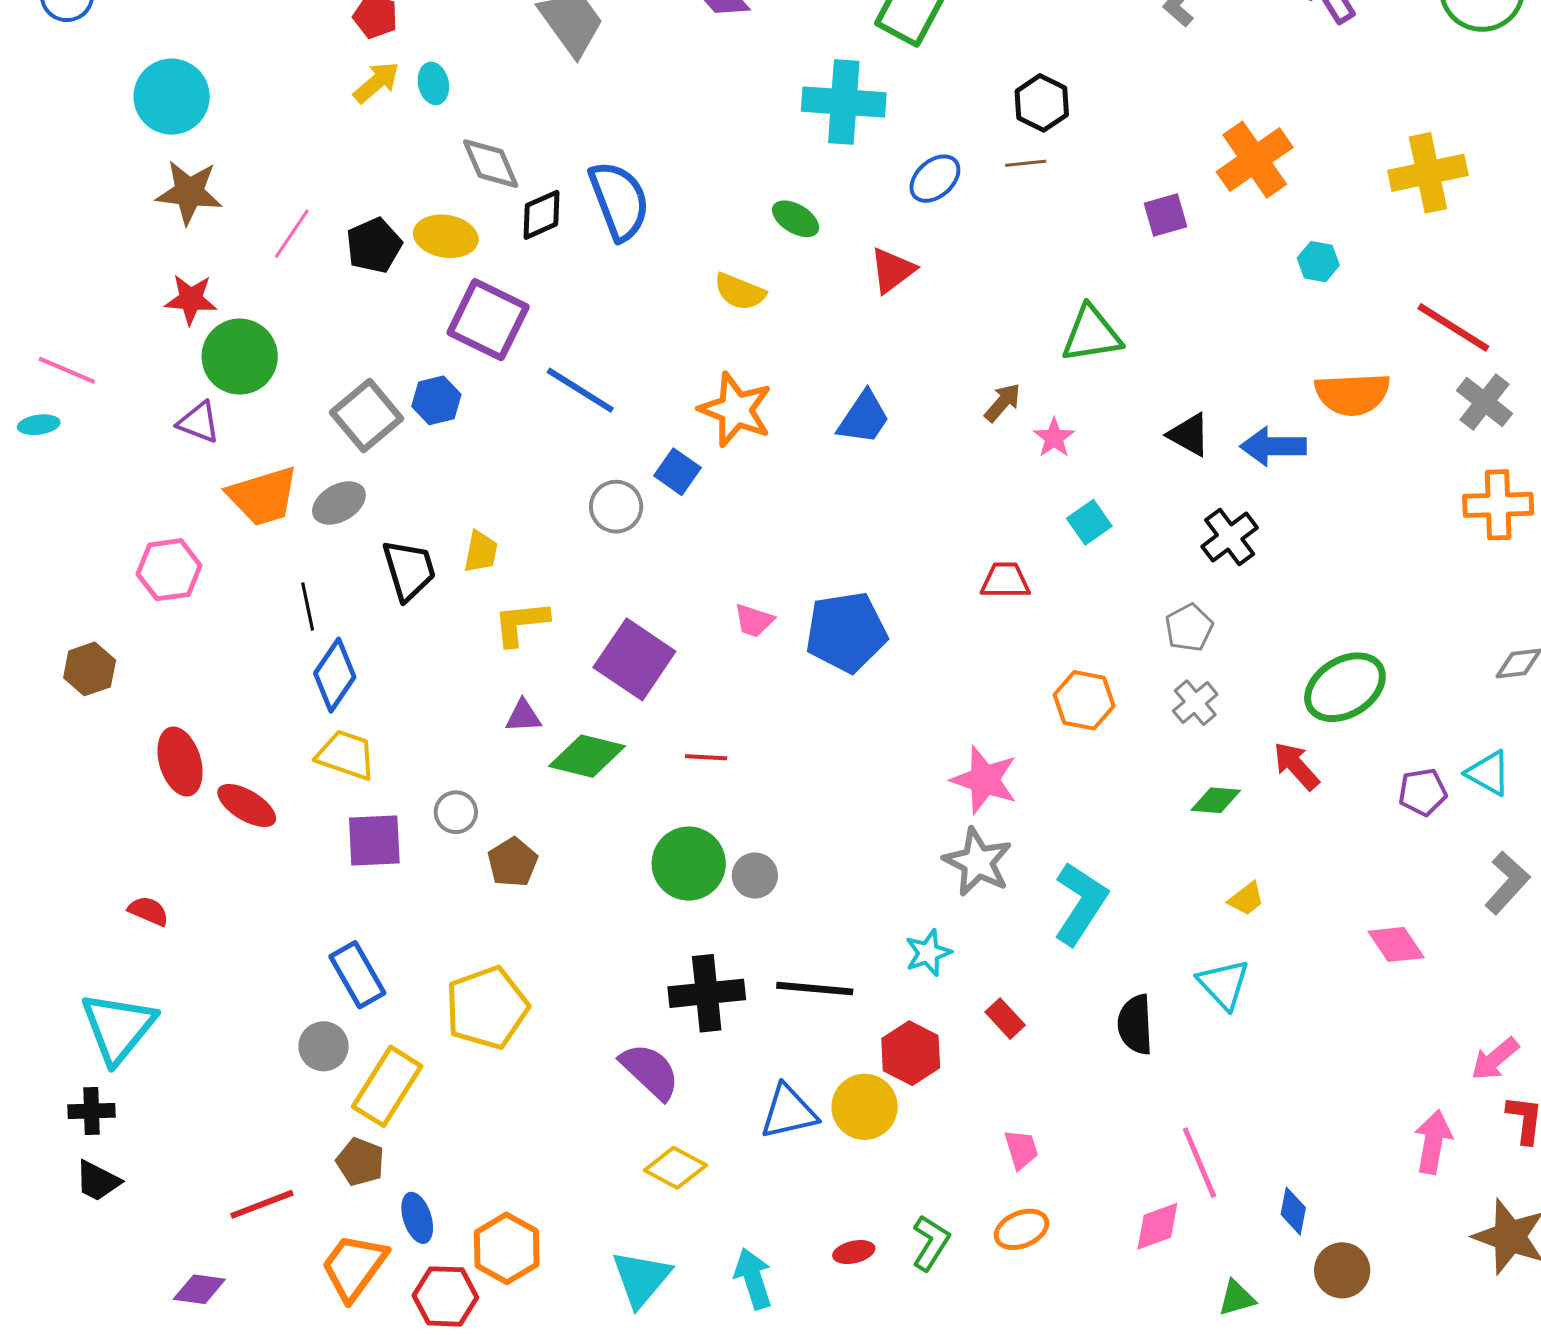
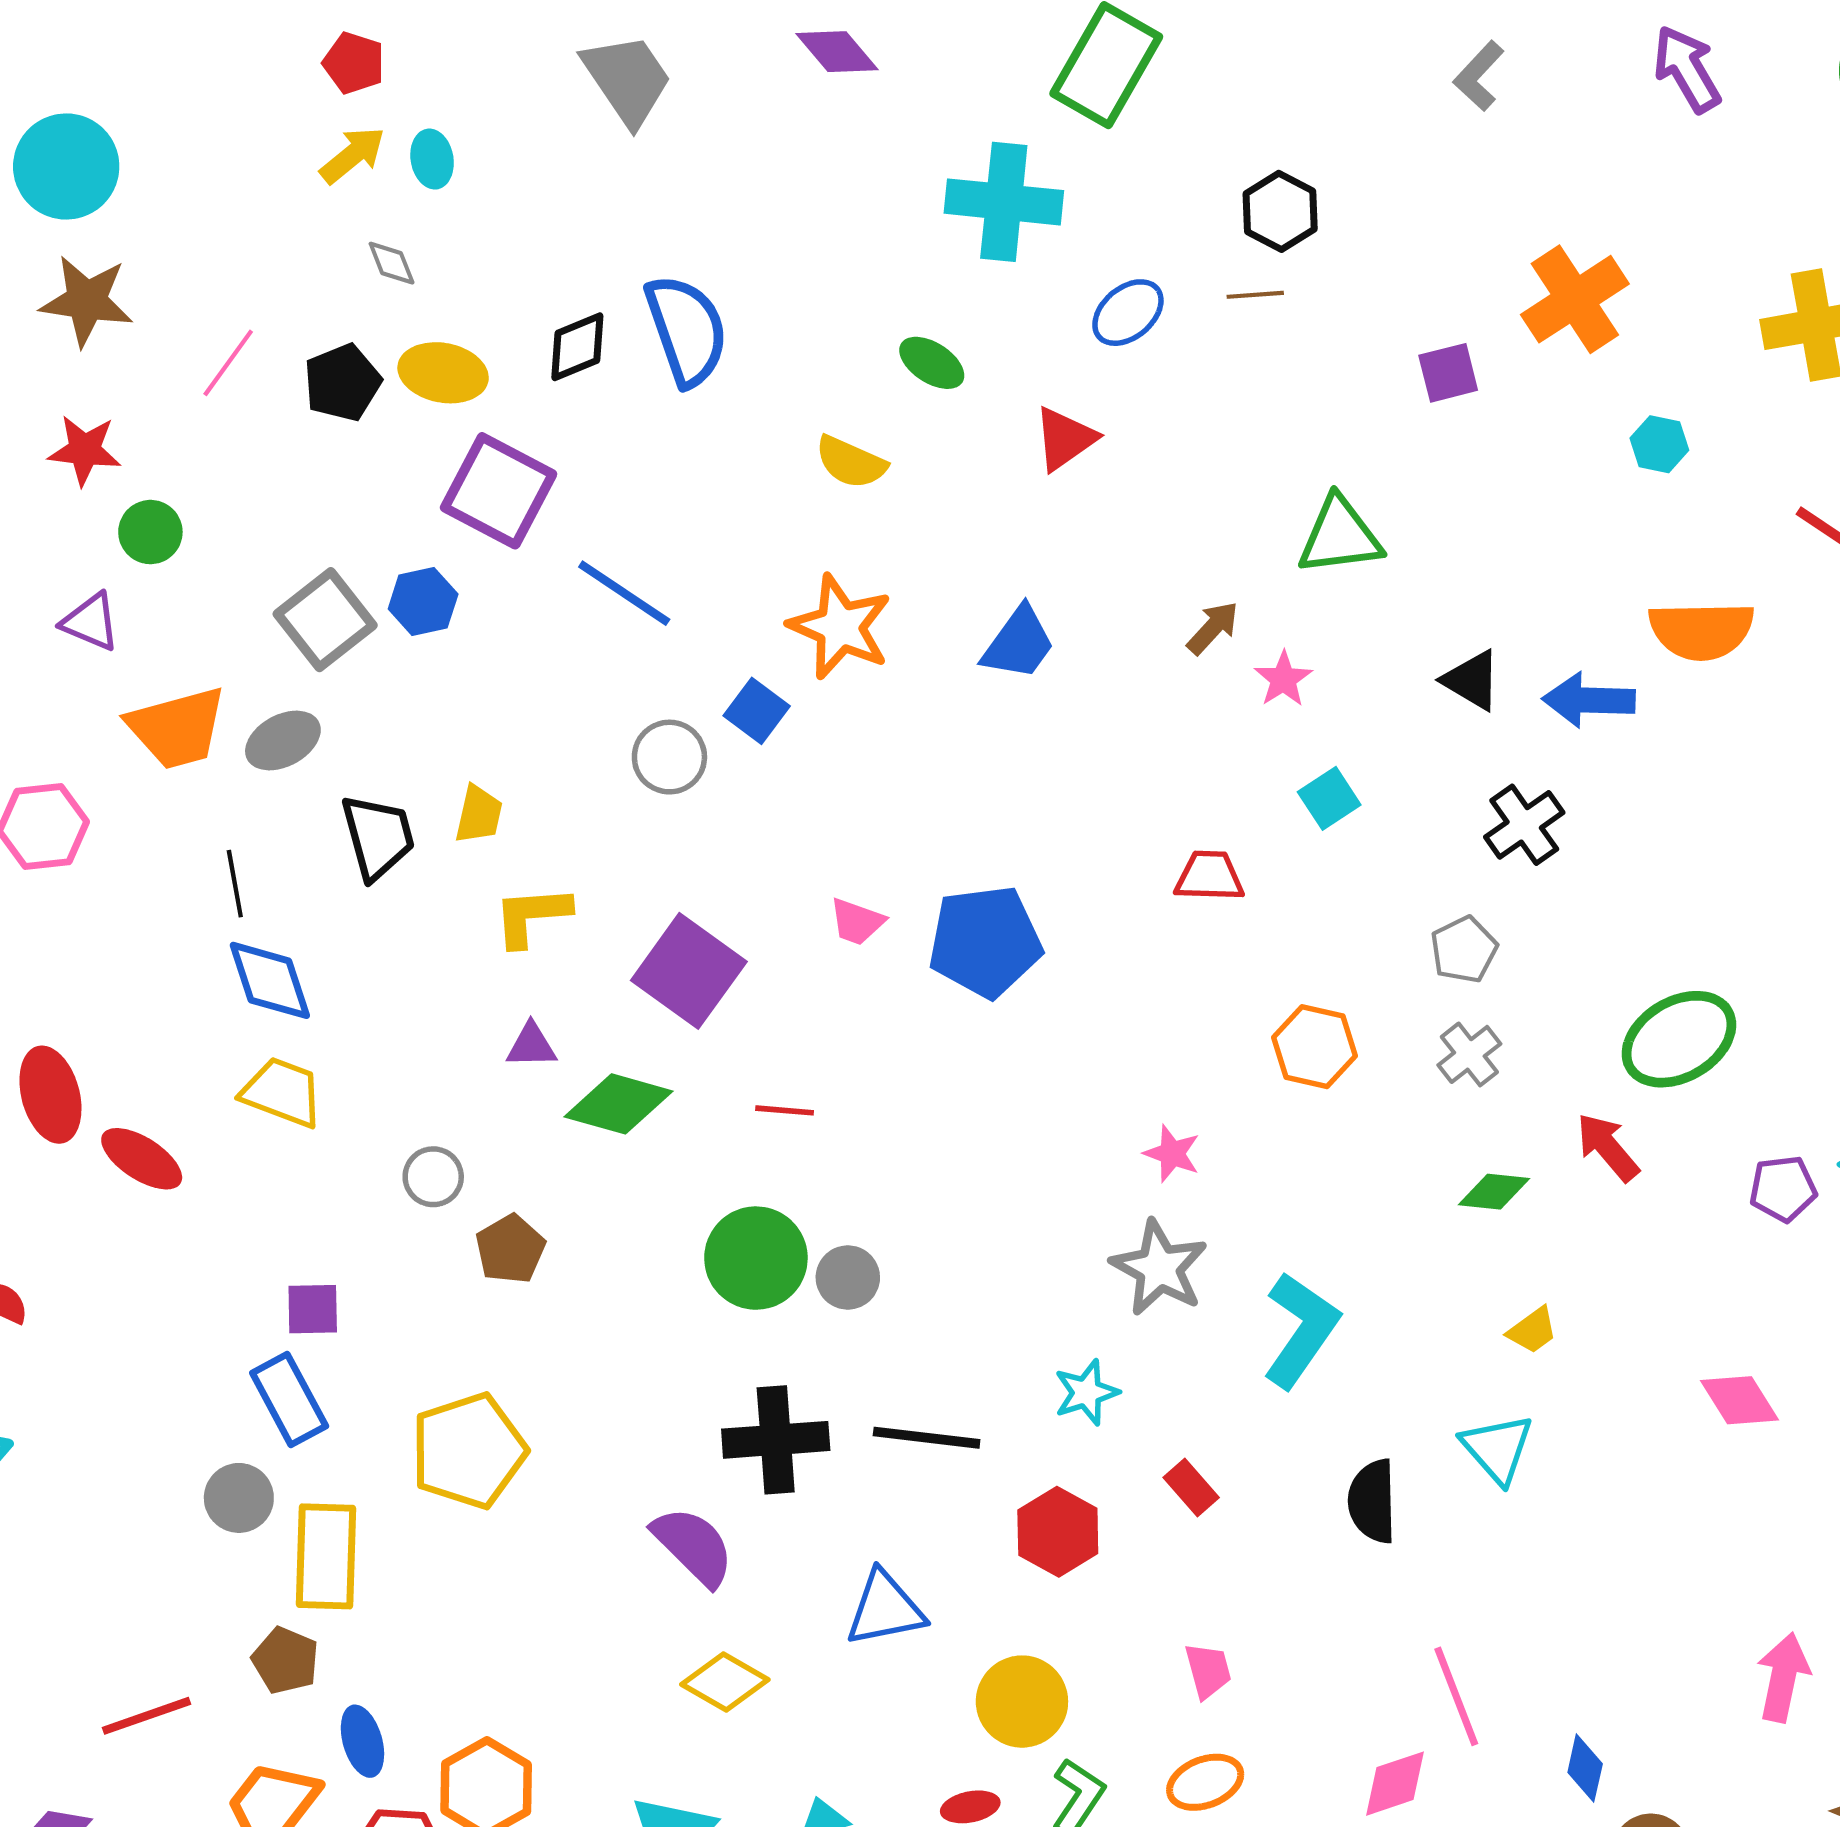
gray diamond: (491, 164) -> (392, 263), moved, size x0.6
green circle: (240, 357) -> (150, 532), size x0.6
blue diamond: (335, 675) -> (270, 980), turned -54
pink star: (984, 780) -> (1172, 1154), size x0.6
purple square: (374, 840) -> (313, 1309), moved, size x0.7
yellow rectangle: (387, 1086) -> (326, 1556), turned -32
yellow circle: (865, 1107) -> (1022, 1702), moved

